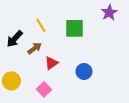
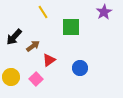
yellow line: (41, 25) -> (43, 12), moved
pink square: (44, 89) -> (36, 79), moved

